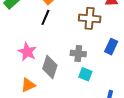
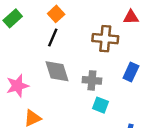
pink star: (27, 52) -> (17, 86), moved, turned 30
gray diamond: (50, 67) -> (57, 71), moved, turned -35

